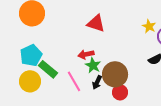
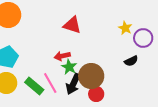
green rectangle: (48, 69) -> (34, 86), moved
black arrow: (97, 82) -> (73, 84), size x1.5

